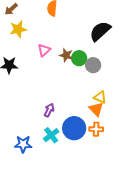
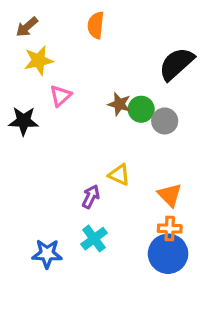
pink triangle: (44, 50) -> (60, 96), moved
yellow triangle: (100, 97) -> (119, 175), moved
blue circle: (74, 128) -> (168, 254), moved

